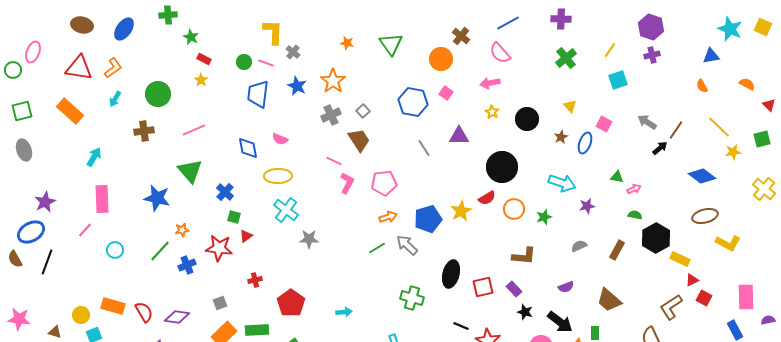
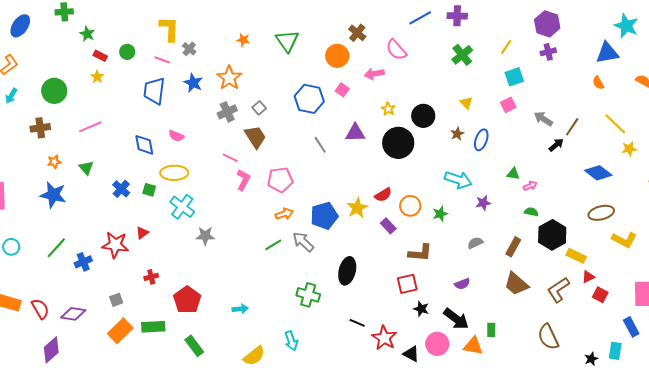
blue line: (508, 23) -> (420, 18), moved
blue triangle: (711, 56) -> (607, 53), size x1.4
green circle: (244, 62) -> (127, 52), moved
pink arrow: (490, 83) -> (374, 74), moved
pink square: (604, 124) -> (508, 105), moved, turned 35
black circle: (502, 167) -> (398, 143), moved
green triangle: (190, 171) -> (86, 168), size x0.6
green square: (234, 217) -> (149, 190), moved
orange star: (182, 230) -> (54, 162), moved
red square: (483, 287) -> (407, 284), moved
purple rectangle: (514, 289) -> (388, 226), moved
brown trapezoid: (609, 300) -> (516, 284), moved
brown L-shape: (671, 307) -> (558, 290), moved

